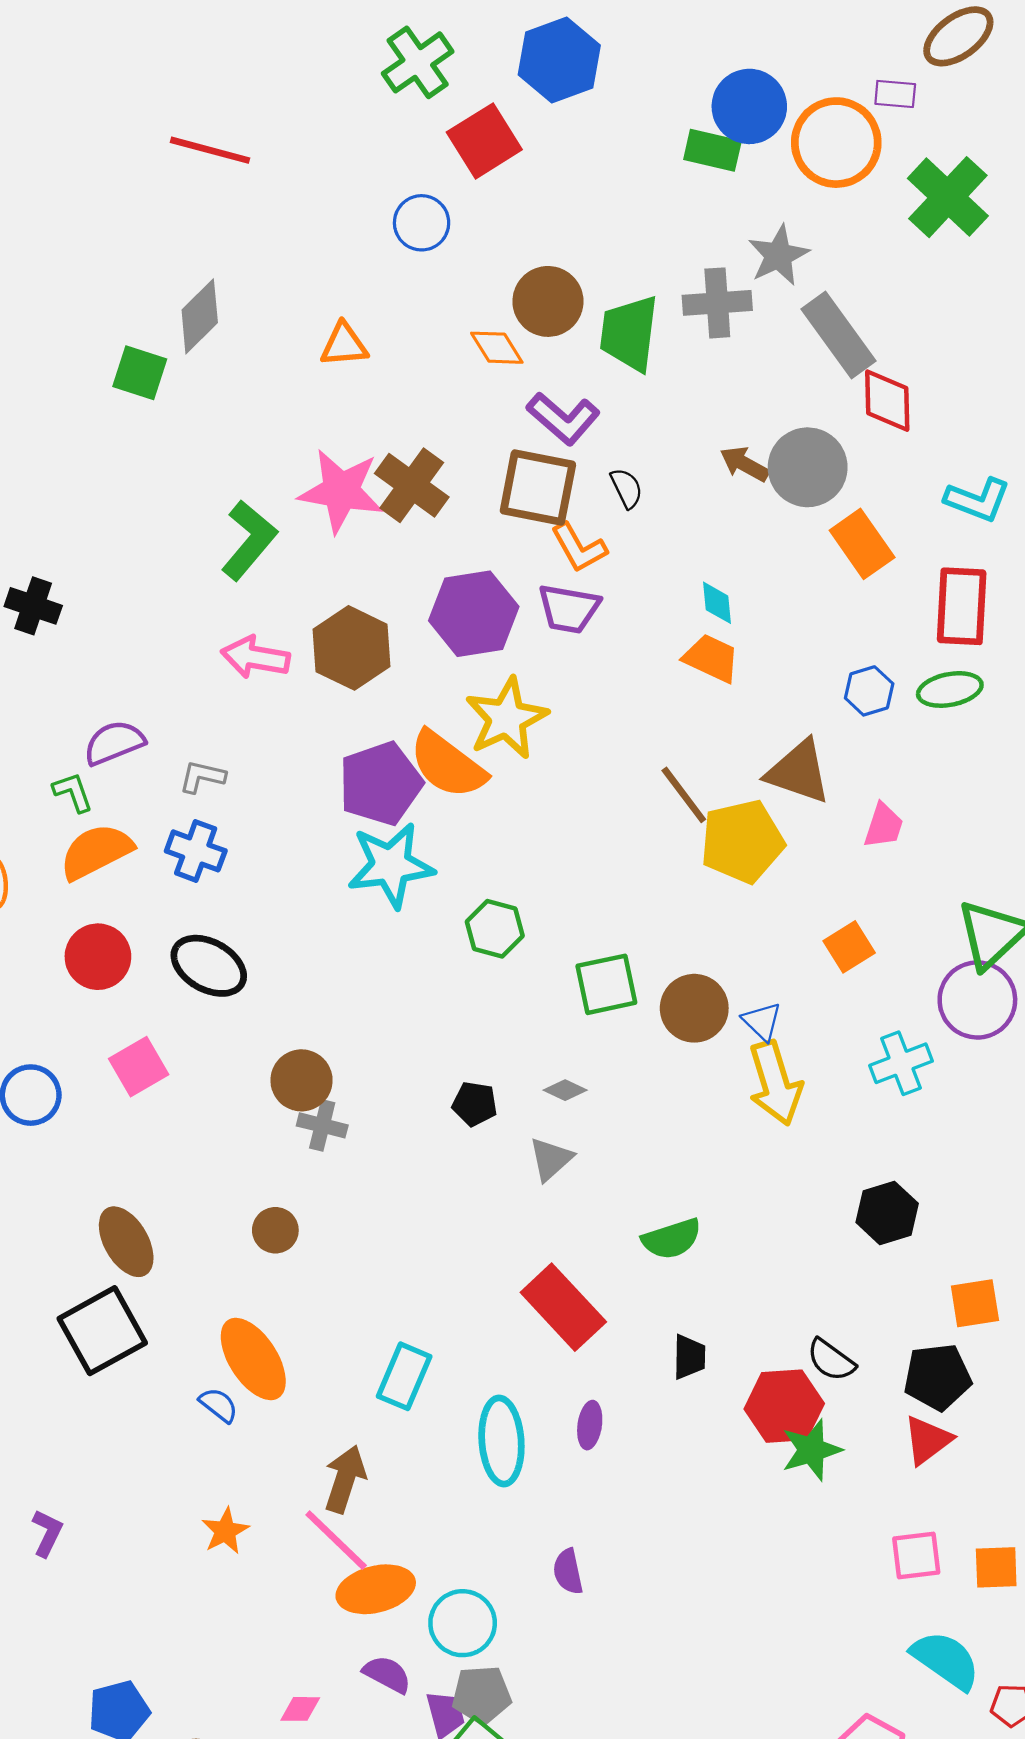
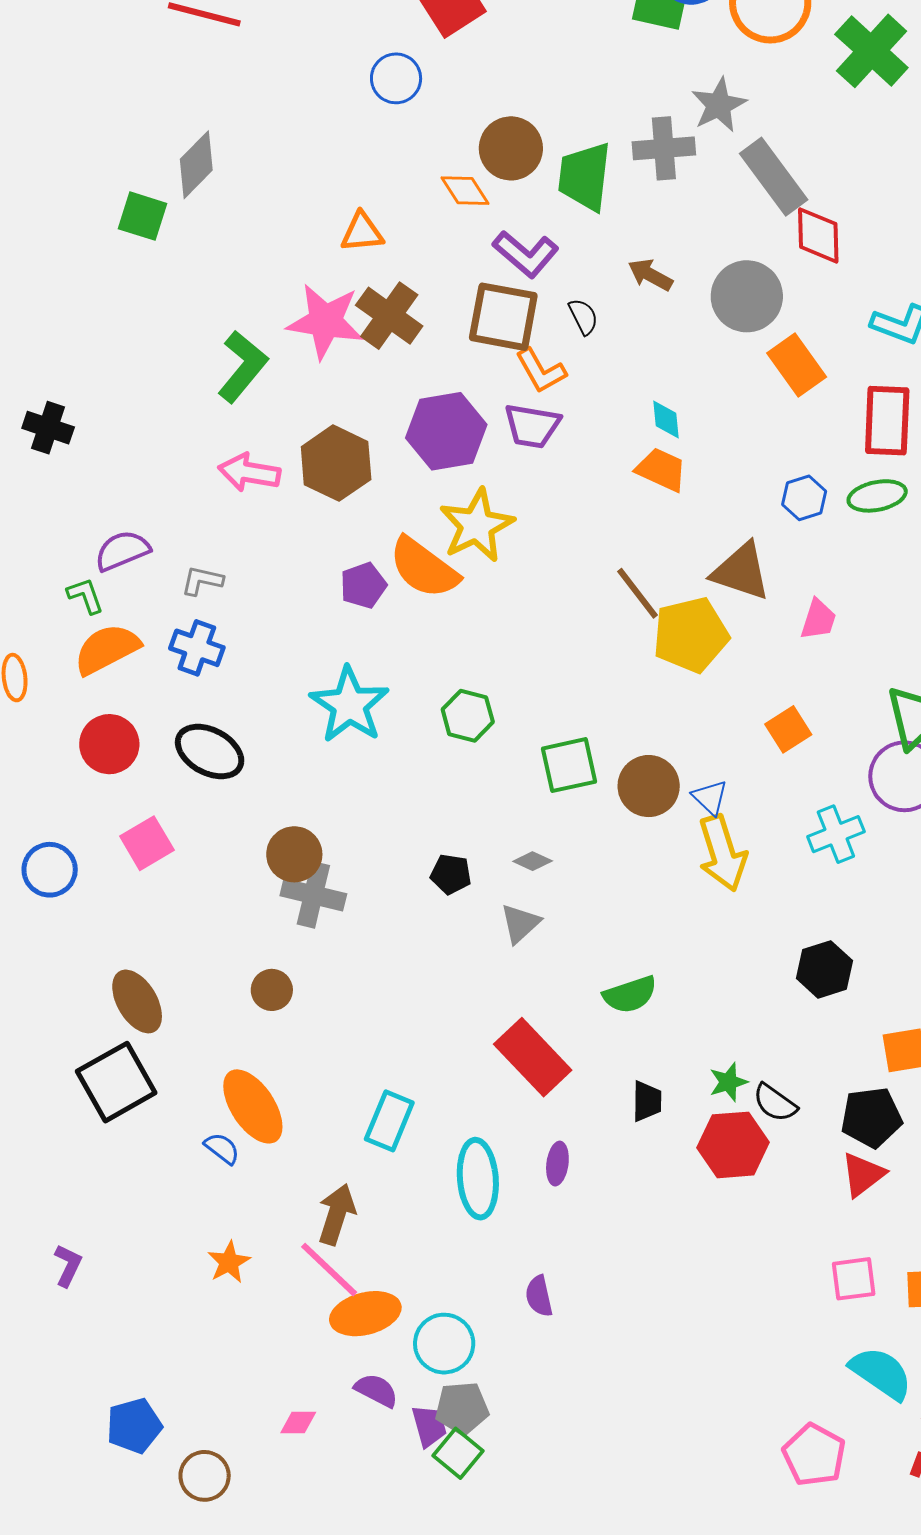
orange triangle: (344, 345) -> (362, 232), moved
brown arrow: (744, 464) -> (650, 275), moved
purple pentagon: (380, 784) -> (363, 585), size x0.6
cyan star: (391, 865) -> (349, 705), moved, turned -30
gray cross: (322, 1125) -> (313, 895), size x1.4
green star: (811, 1450) -> (728, 1082), moved, size x0.7

